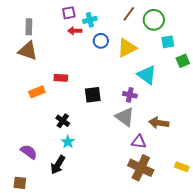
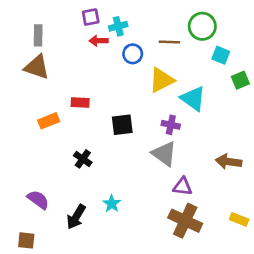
brown line: (129, 14) -> (169, 42), moved, turned 56
cyan square: (168, 42) -> (221, 55), turned 32
yellow triangle: (127, 48) -> (162, 80), moved
brown arrow: (159, 123) -> (229, 162), moved
cyan star: (68, 142) -> (112, 204), moved

